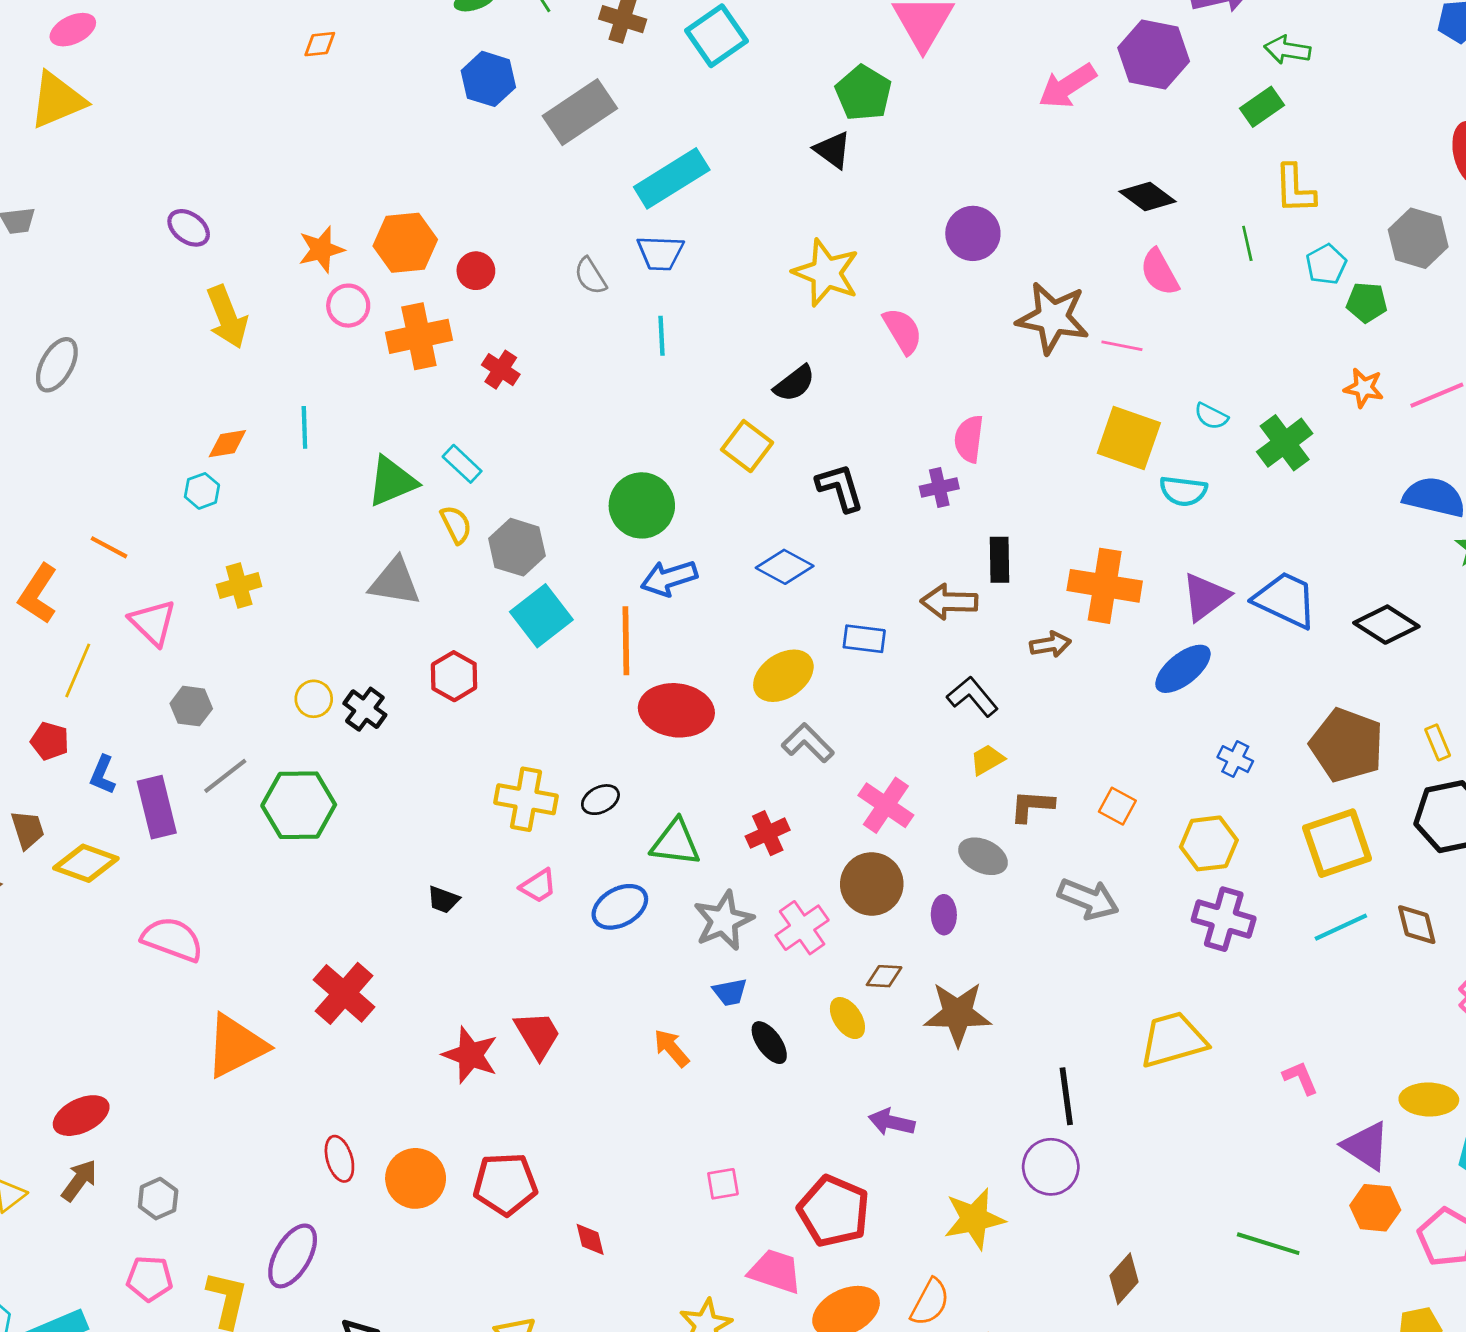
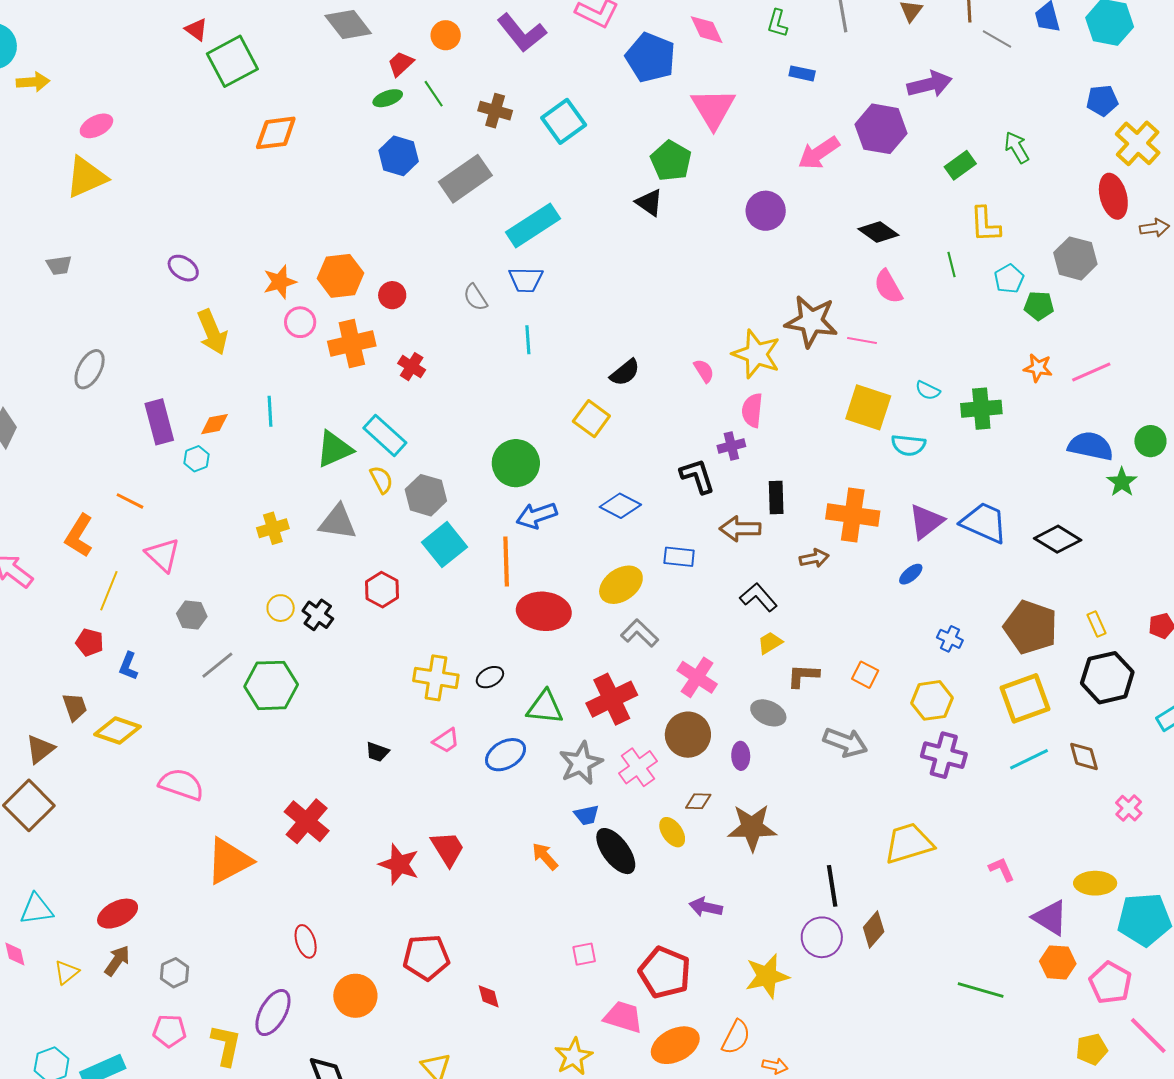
orange diamond: (320, 44) -> (276, 133), size x1.8
green arrow: (1287, 50) -> (1017, 147), moved, turned 52
purple circle: (973, 233) -> (766, 211), moved
yellow star: (826, 273) -> (756, 354), moved
pink semicircle: (903, 331) -> (704, 371), moved, size x0.7
green cross: (1285, 443) -> (981, 409), turned 33
cyan rectangle: (462, 464) -> (385, 435), size x1.5
black L-shape: (840, 488) -> (697, 476), moved
yellow cross: (239, 585) -> (273, 528), moved
blue ellipse: (1183, 669) -> (911, 574), size x0.6
purple rectangle: (157, 807) -> (159, 422), moved
red cross: (768, 833) -> (612, 699), size x1.6
black ellipse: (769, 1043) -> (616, 851), size x1.5
orange circle: (416, 1178) -> (355, 996), moved
brown diamond: (1124, 1279) -> (874, 930), moved

